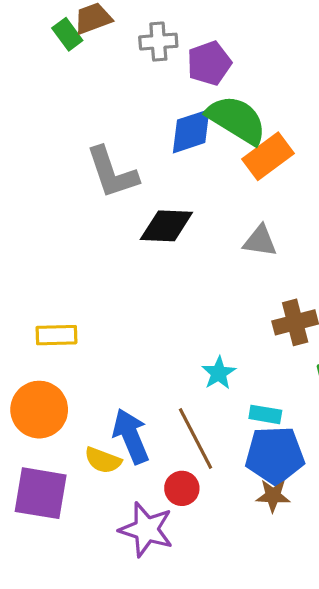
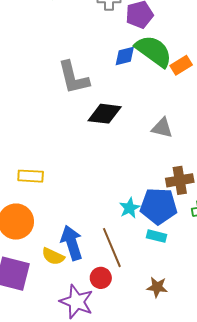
blue diamond: (191, 131) -> (125, 56), size x0.7
orange rectangle: (268, 156) -> (181, 65), moved, size x0.7
blue pentagon: (275, 455) -> (159, 206), moved

